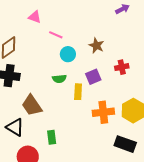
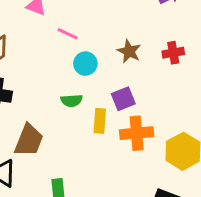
red cross: (122, 67) -> (173, 53), moved
brown trapezoid: (32, 105) -> (29, 140), turned -125
orange cross: (103, 112) -> (137, 133), moved

